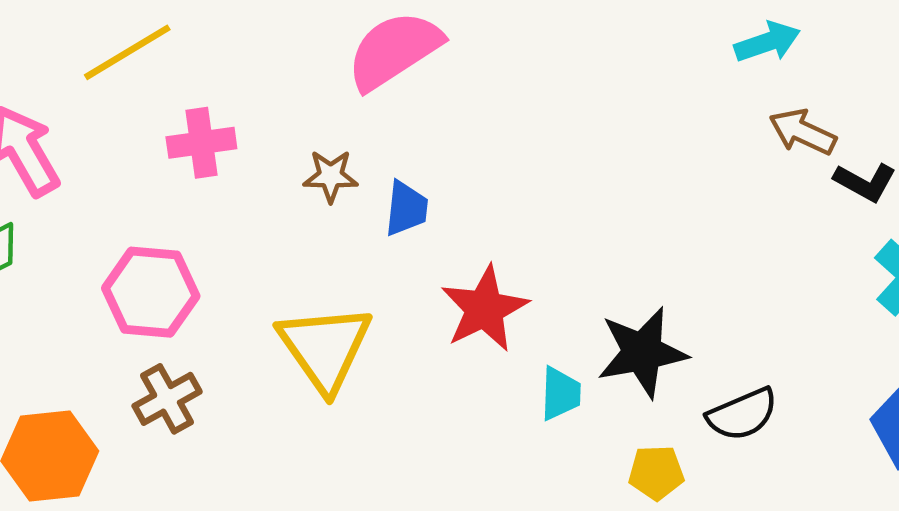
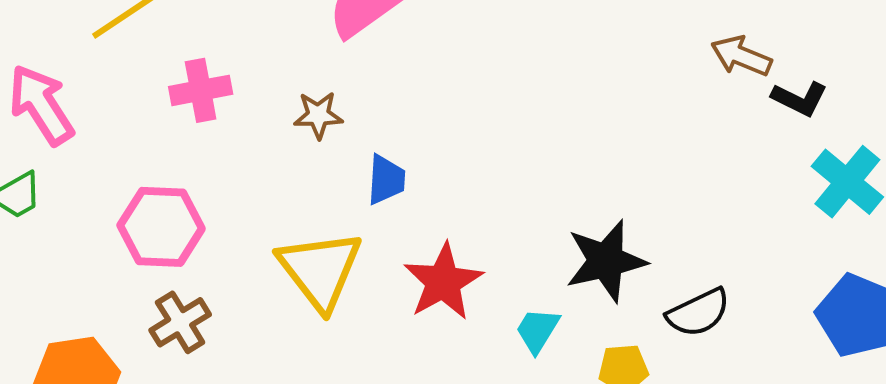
blue trapezoid: (406, 209) -> (386, 180), moved
red star: (485, 309) -> (443, 282), moved
cyan trapezoid: (561, 394) -> (537, 330), moved, turned -148

